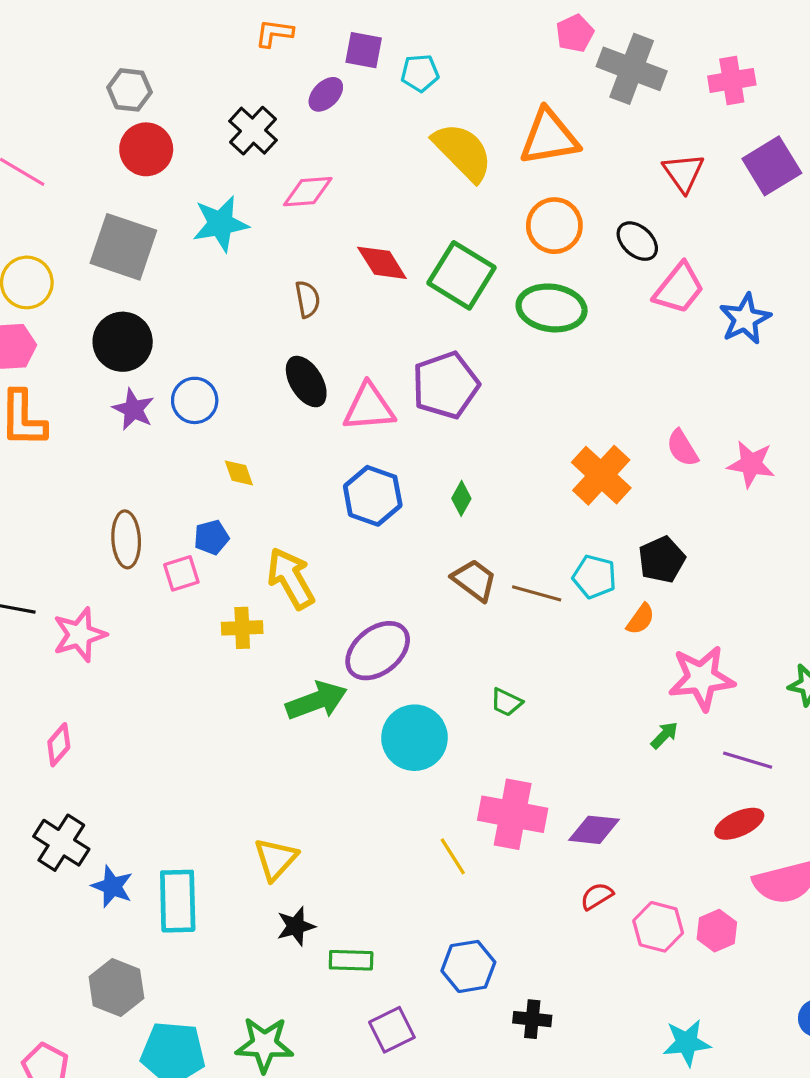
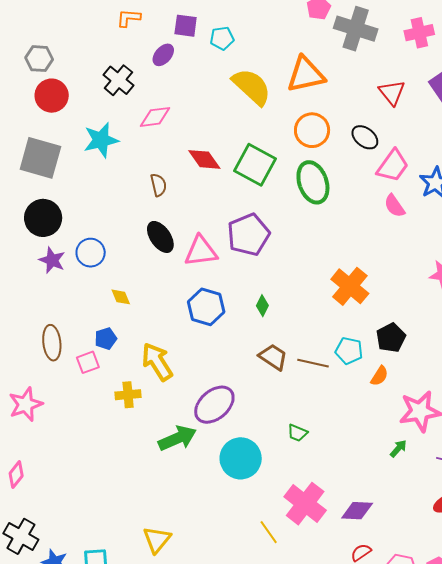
green ellipse: (552, 308) -> (313, 182), turned 66
pink semicircle: (682, 448) -> (394, 206), moved
pink cross: (513, 814) -> (305, 504), turned 30

